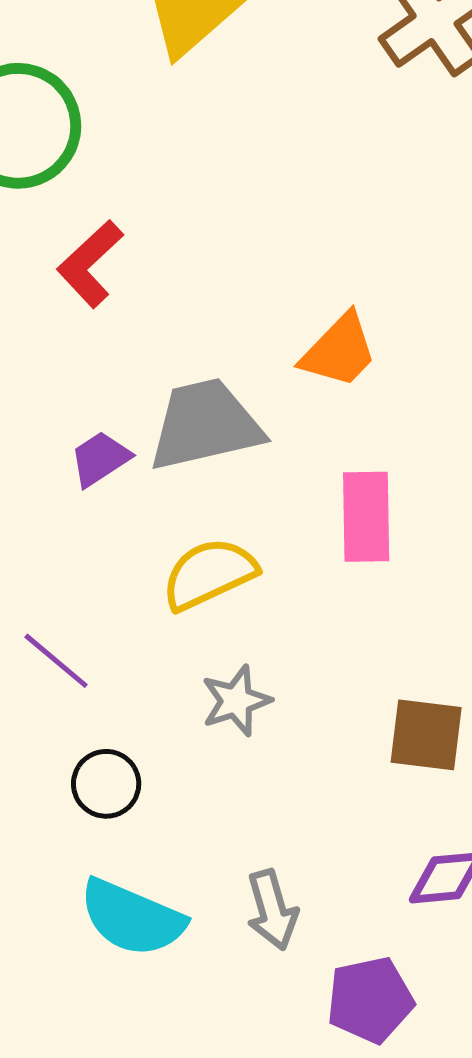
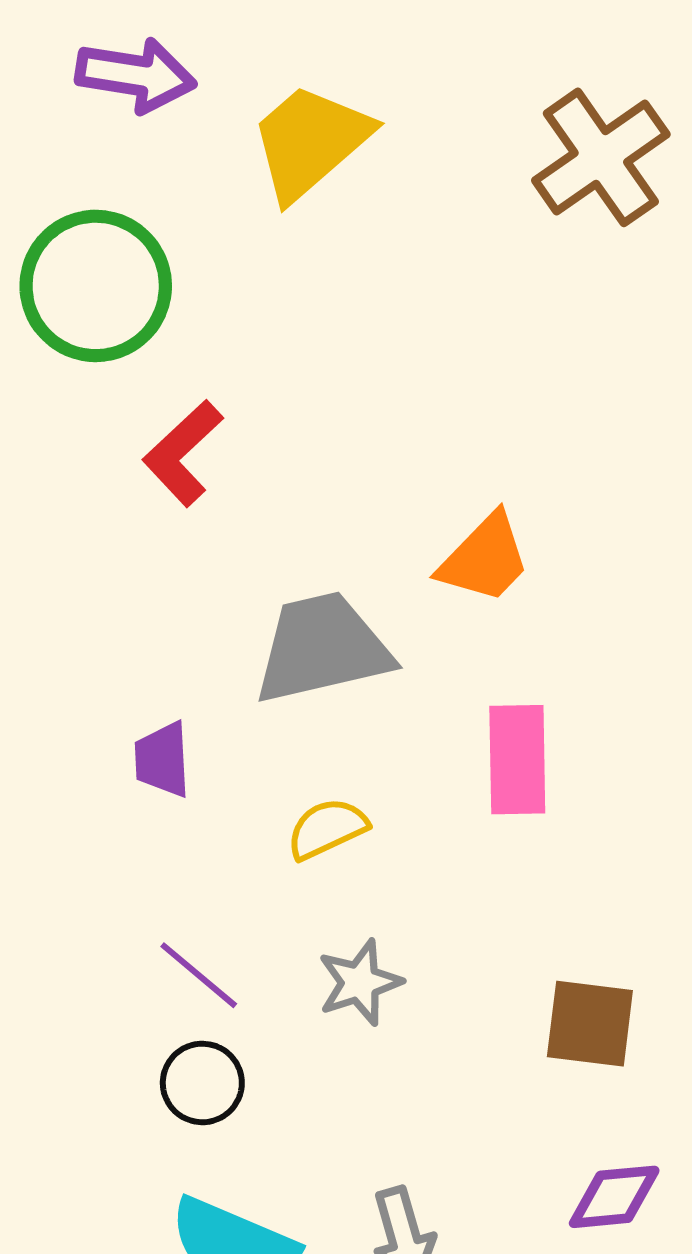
purple trapezoid: (100, 459) -> (162, 760), moved, turned -60
yellow semicircle: (209, 574) -> (327, 829), size x0.7
purple line: (56, 661) -> (199, 975), moved

